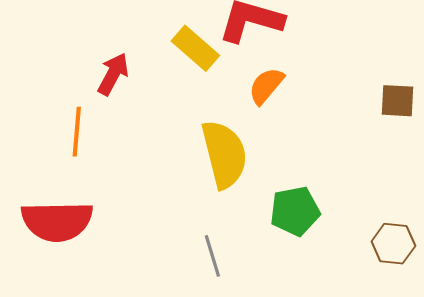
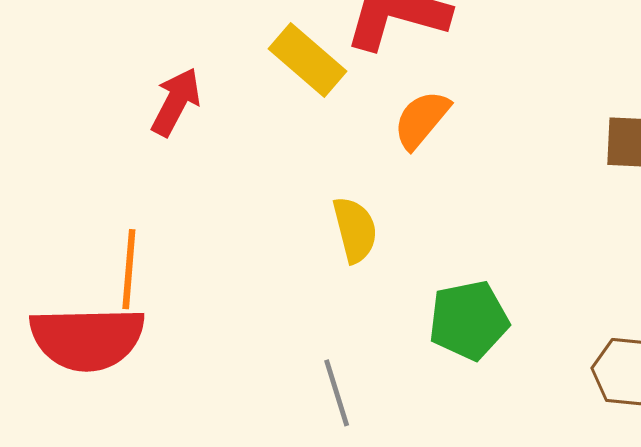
orange line: (77, 132) -> (129, 269), moved
yellow semicircle: (224, 154) -> (355, 230), size x0.6

